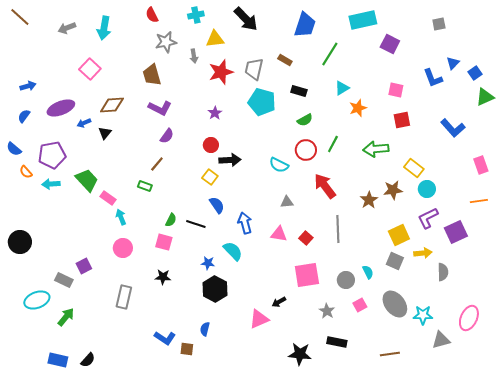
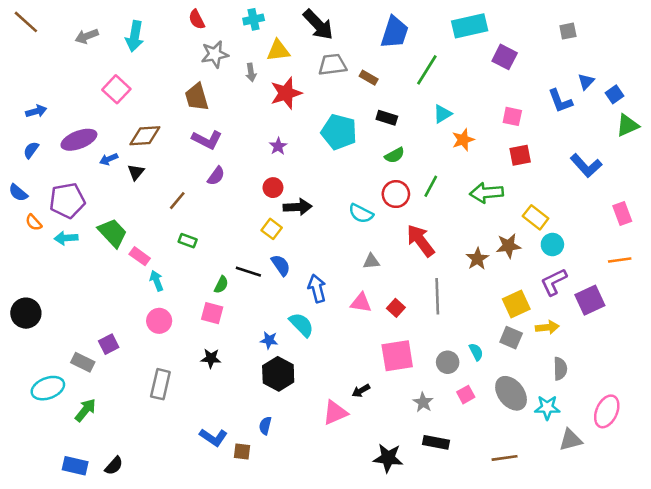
gray trapezoid: (254, 69) -> (332, 65), moved, turned 70
brown line: (157, 164) -> (177, 201), moved
black line: (196, 224) -> (248, 272), moved
gray semicircle: (443, 272) -> (560, 369), moved

